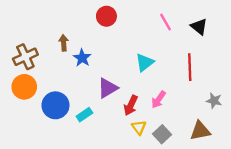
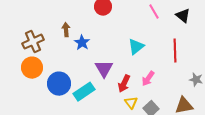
purple triangle: (108, 88) -> (104, 69), turned -30
cyan rectangle: (84, 115) -> (84, 92), size x1.5

